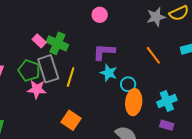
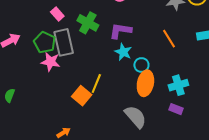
green cross: (57, 43) -> (88, 23), moved
yellow line: (71, 77) -> (96, 83), moved

